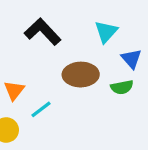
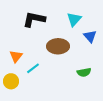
black L-shape: (43, 32) -> (34, 19), turned -35
green semicircle: (122, 87) -> (84, 72), moved

